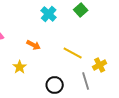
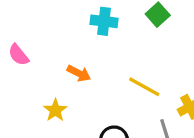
cyan cross: (49, 14) -> (104, 21), turned -35

